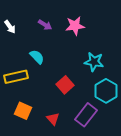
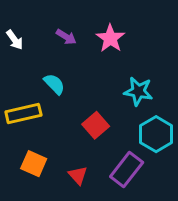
pink star: (75, 26) -> (110, 38), turned -30

